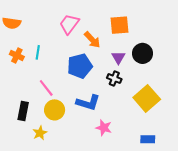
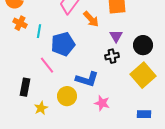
black circle: (143, 53) -> (143, 45), moved
orange cross: (17, 56) -> (20, 23), moved
blue pentagon: (80, 66) -> (63, 44), moved
black cross: (114, 79) -> (112, 56), turned -32
yellow circle: (55, 110) -> (67, 96), moved

